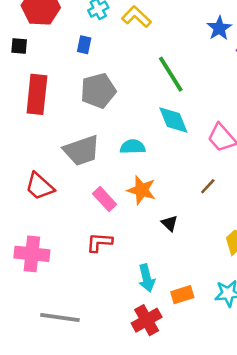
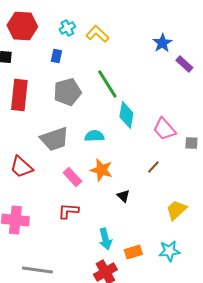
green line: (171, 74) -> (107, 84), moved
cyan diamond: (173, 120) -> (126, 115), turned 32

